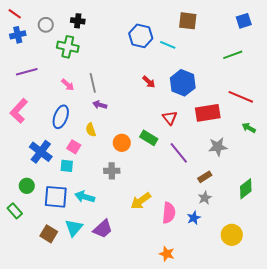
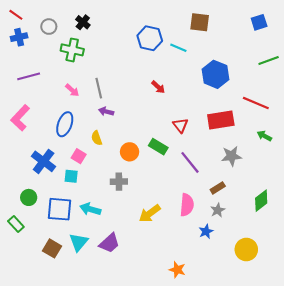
black cross: (78, 21) -> (83, 22), turned 32
green line: (233, 55) -> (269, 61), moved
blue hexagon: (183, 83) -> (216, 74), moved
pink semicircle: (169, 213) -> (187, 205), moved

